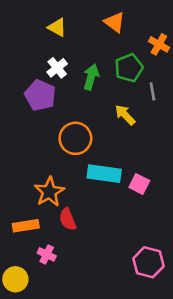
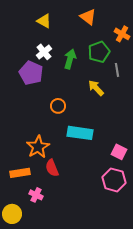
orange circle: (75, 138) -> (58, 106), size x0.6
pink square: (139, 184) -> (119, 152), moved
pink hexagon: (148, 262) -> (114, 180), moved

